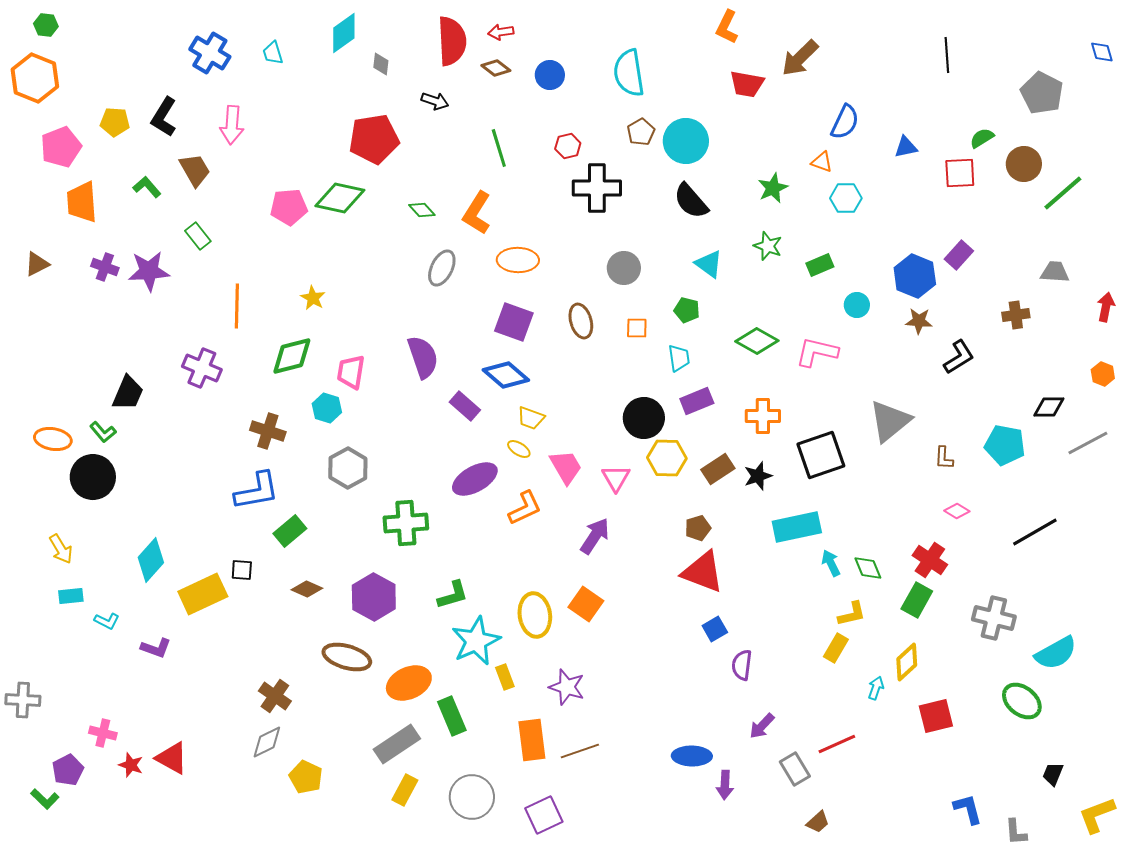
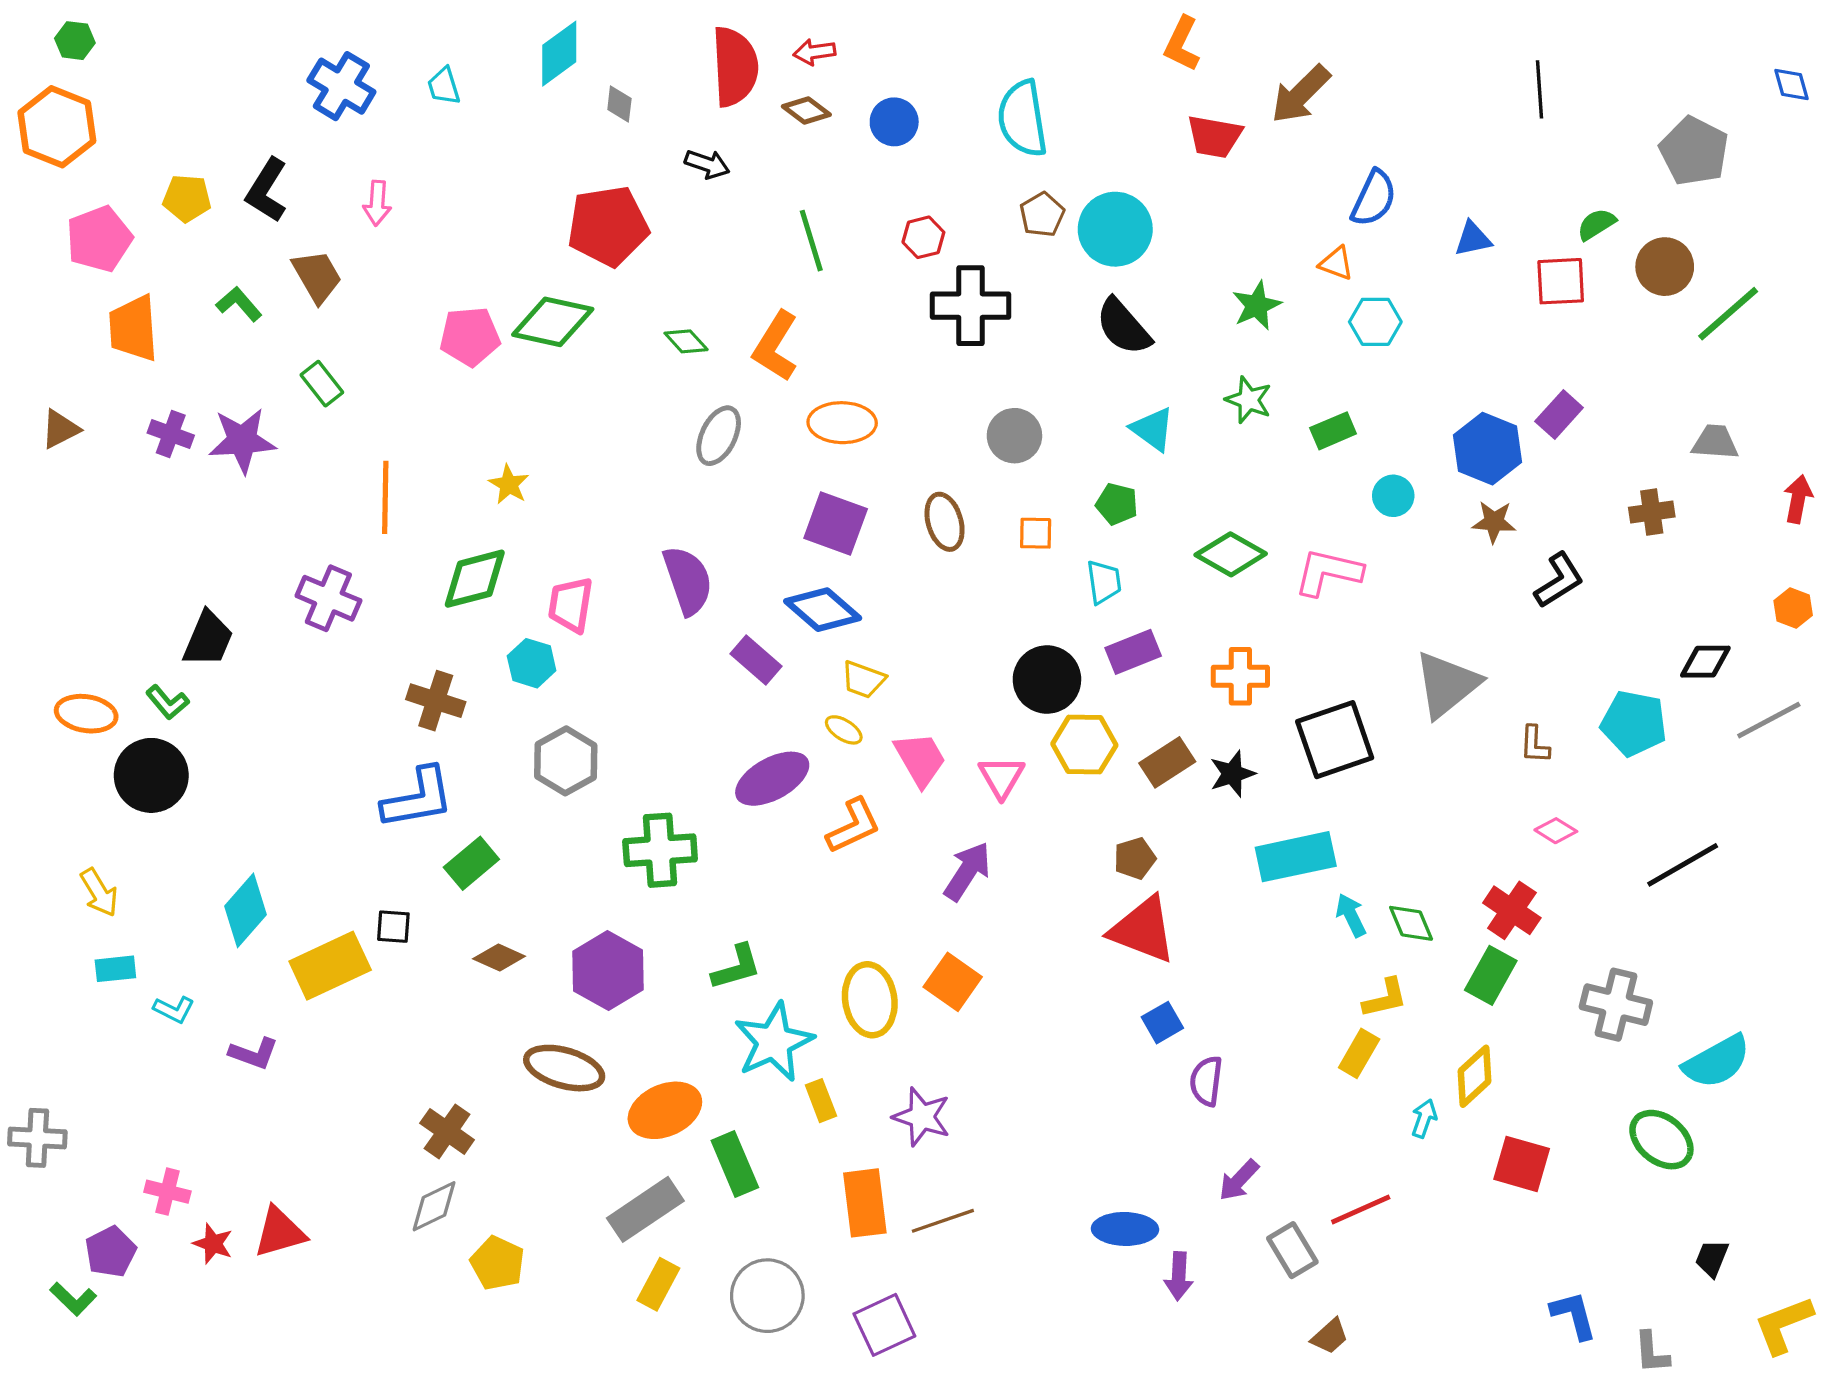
pink arrow: (232, 125) -> (377, 203), size x0.7
red square: (936, 716) -> (1522, 1164), turned 30
red triangle: (172, 758) -> (280, 1232), turned -45

